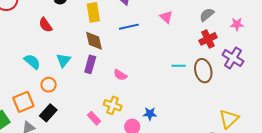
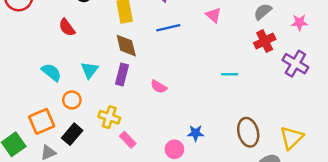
brown ellipse: (203, 71) -> (248, 132), moved
yellow cross: (113, 105) -> (109, 117), moved

